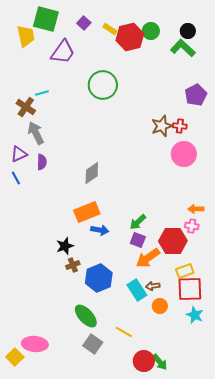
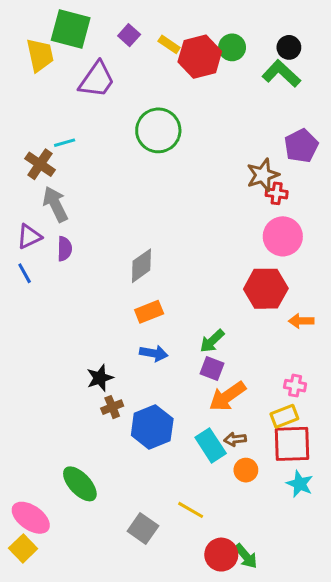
brown star: (162, 126) -> (263, 175), moved
orange rectangle: (87, 212) -> (149, 312), moved, size x0.7
pink cross: (192, 226) -> (295, 386), moved
red hexagon: (173, 241) -> (266, 289), moved
green ellipse: (86, 316) -> (80, 484), moved
pink ellipse: (35, 344) -> (31, 518), moved, turned 30

